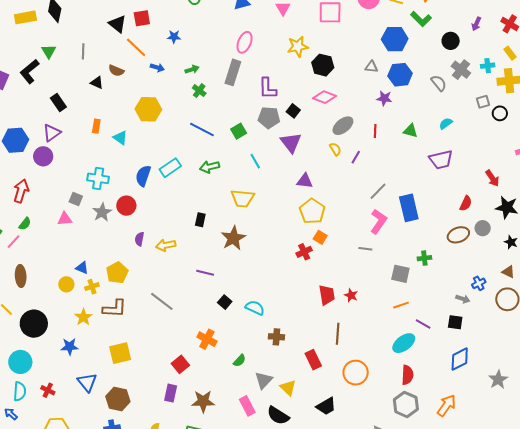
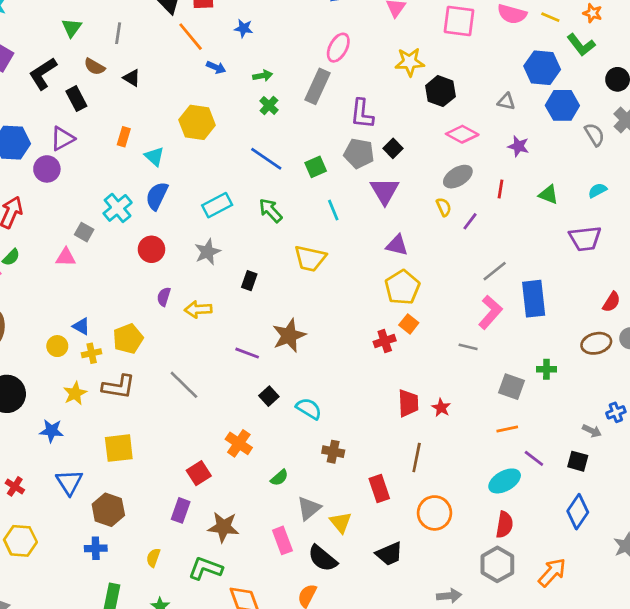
black L-shape: (29, 71) -> (43, 74), moved
brown semicircle: (116, 71) -> (95, 67), moved
blue hexagon: (400, 75) -> (562, 105), moved
pink diamond: (325, 97) -> (462, 134), moved
green arrow: (210, 167) -> (270, 210), turned 54
blue semicircle: (143, 176) -> (157, 196), moved
cyan cross: (98, 178) -> (118, 208), turned 35
gray star: (102, 212) -> (208, 252), moved
brown star: (233, 238) -> (289, 336), moved
blue diamond: (460, 359) -> (578, 512), turned -35

